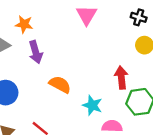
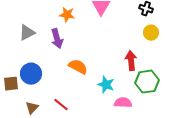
orange star: (24, 24) -> (67, 15), moved

